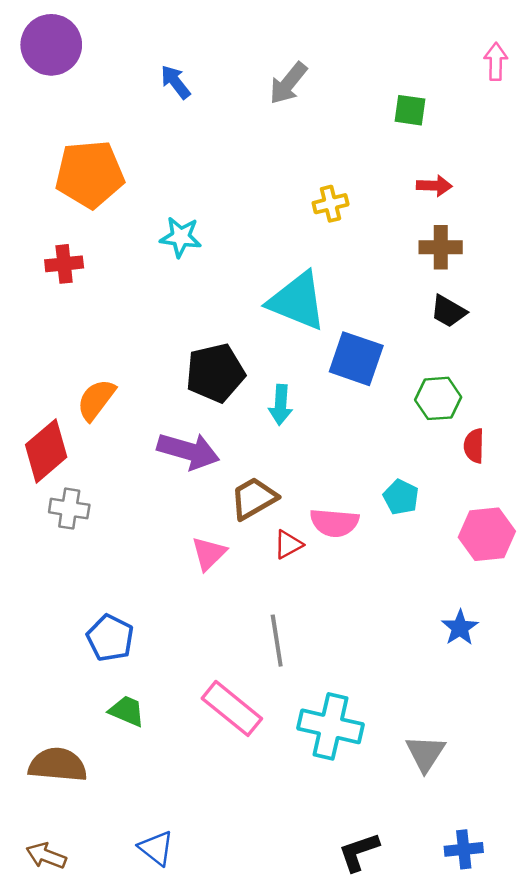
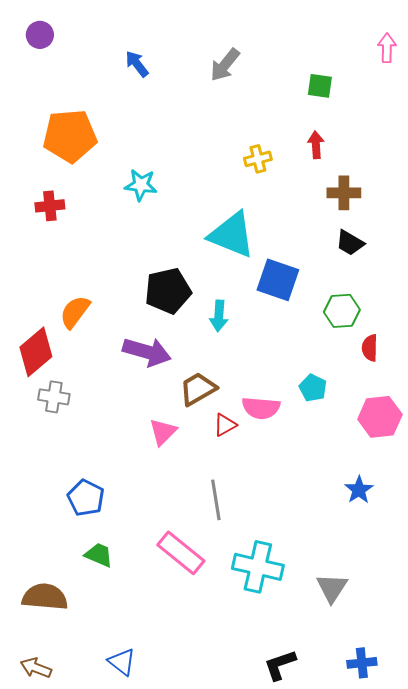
purple circle: (51, 45) -> (40, 35), size x0.6
red arrow: (434, 186) -> (316, 145), moved, turned -96

